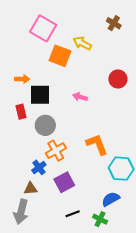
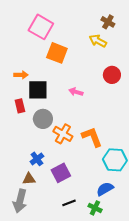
yellow arrow: (82, 43) -> (98, 41), moved
orange cross: (56, 151) -> (63, 134), moved, turned -30

